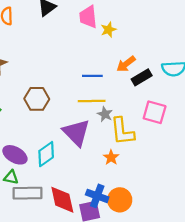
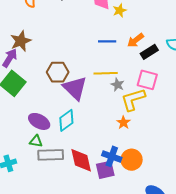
blue line: (92, 76) -> (107, 41), moved
pink square: (155, 112) -> (147, 80), moved
yellow L-shape: (122, 131) -> (133, 99), turned 80
purple triangle: (76, 133) -> (75, 88), moved

